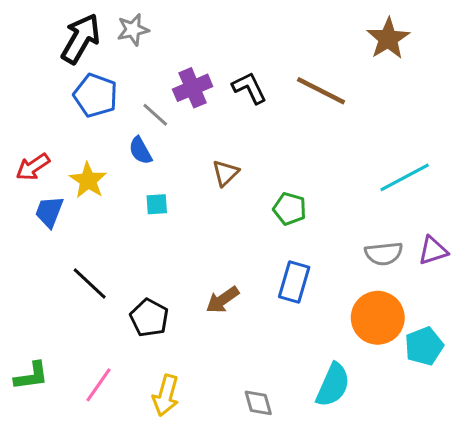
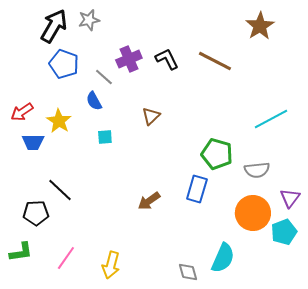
green pentagon: (290, 209) -> (217, 154), moved, size x1.4
blue trapezoid: (49, 212) -> (33, 142), turned -110
purple triangle: (433, 251) -> (290, 198), moved, turned -35
black pentagon: (149, 318) -> (36, 213), moved, turned -30
gray diamond: (258, 403) -> (188, 272), moved

